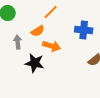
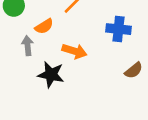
orange semicircle: (38, 31) -> (44, 26), moved

